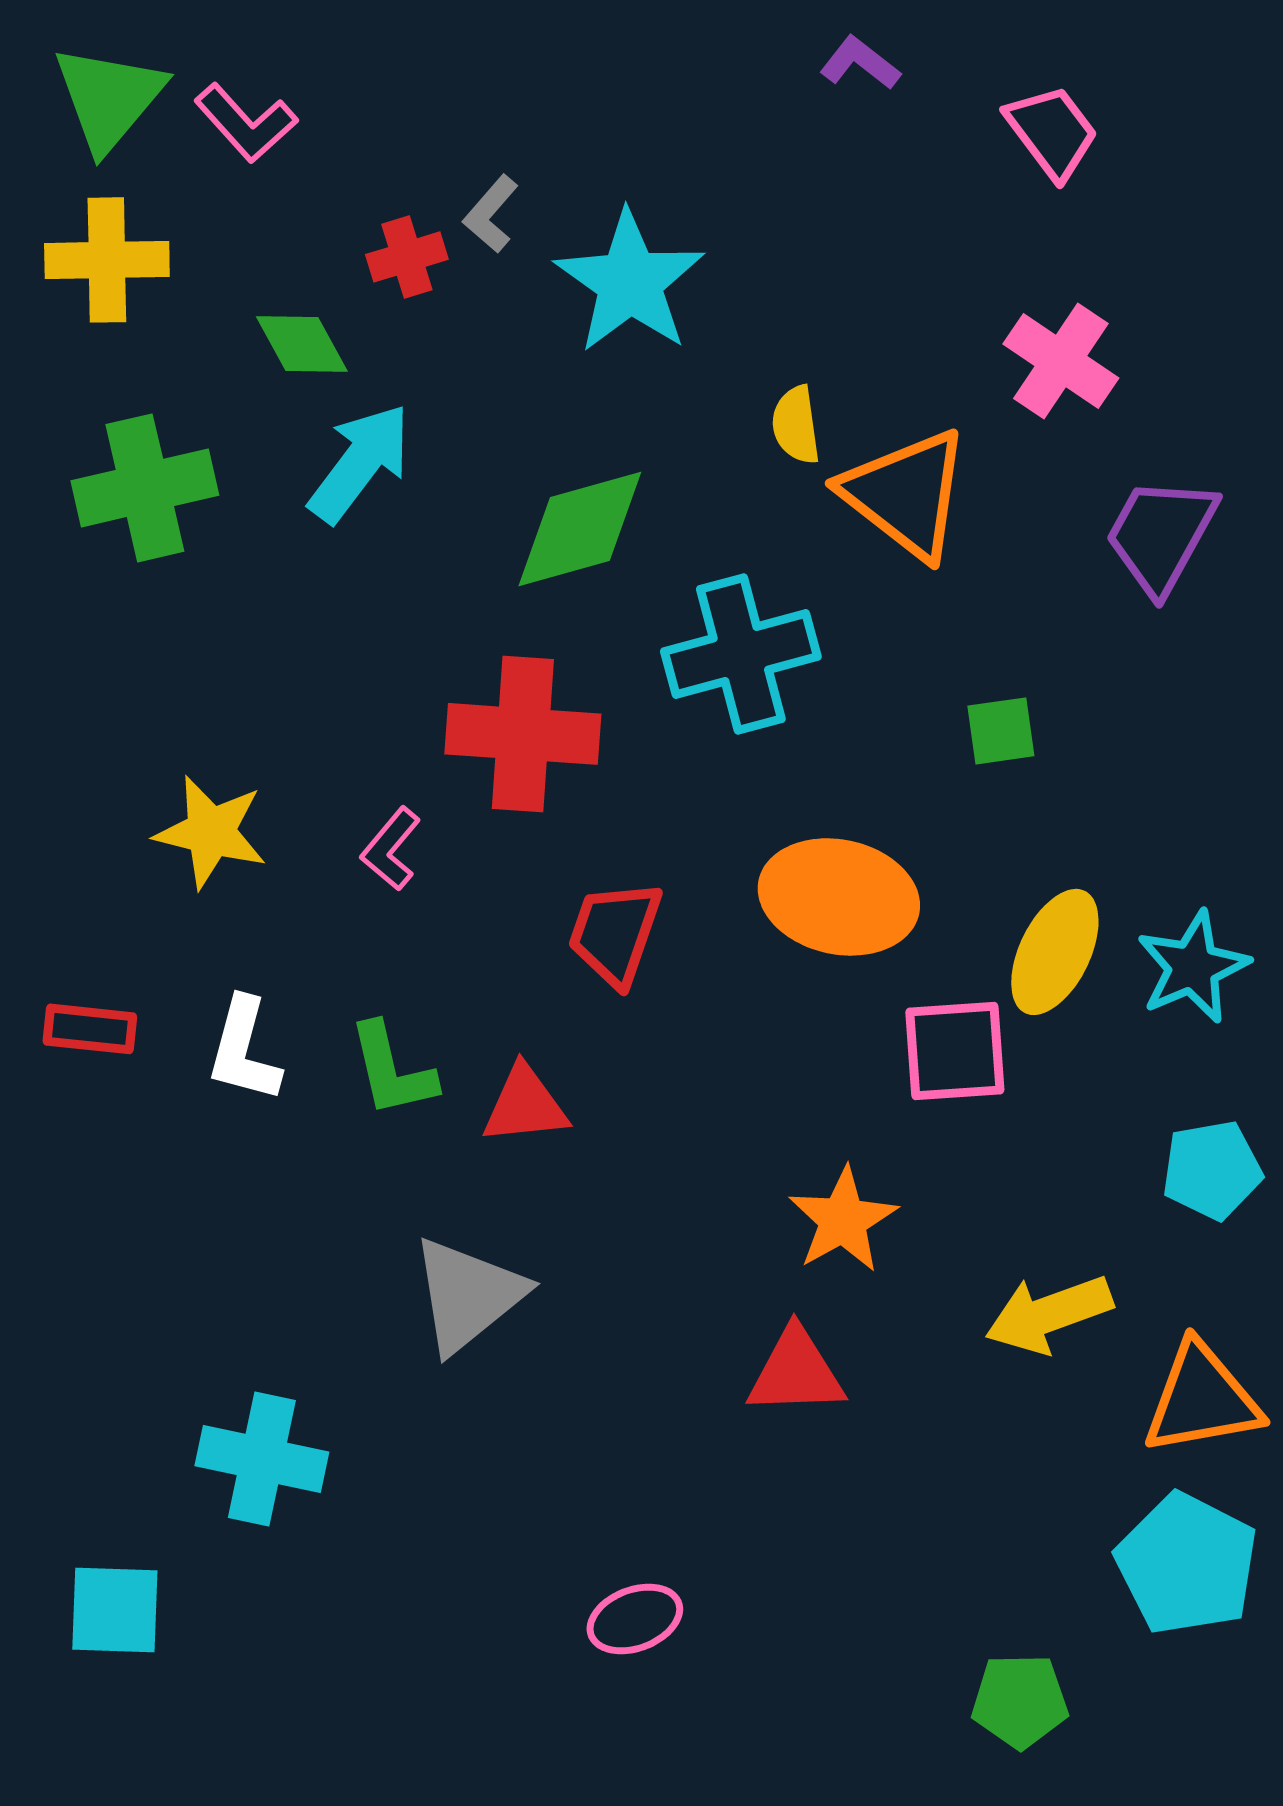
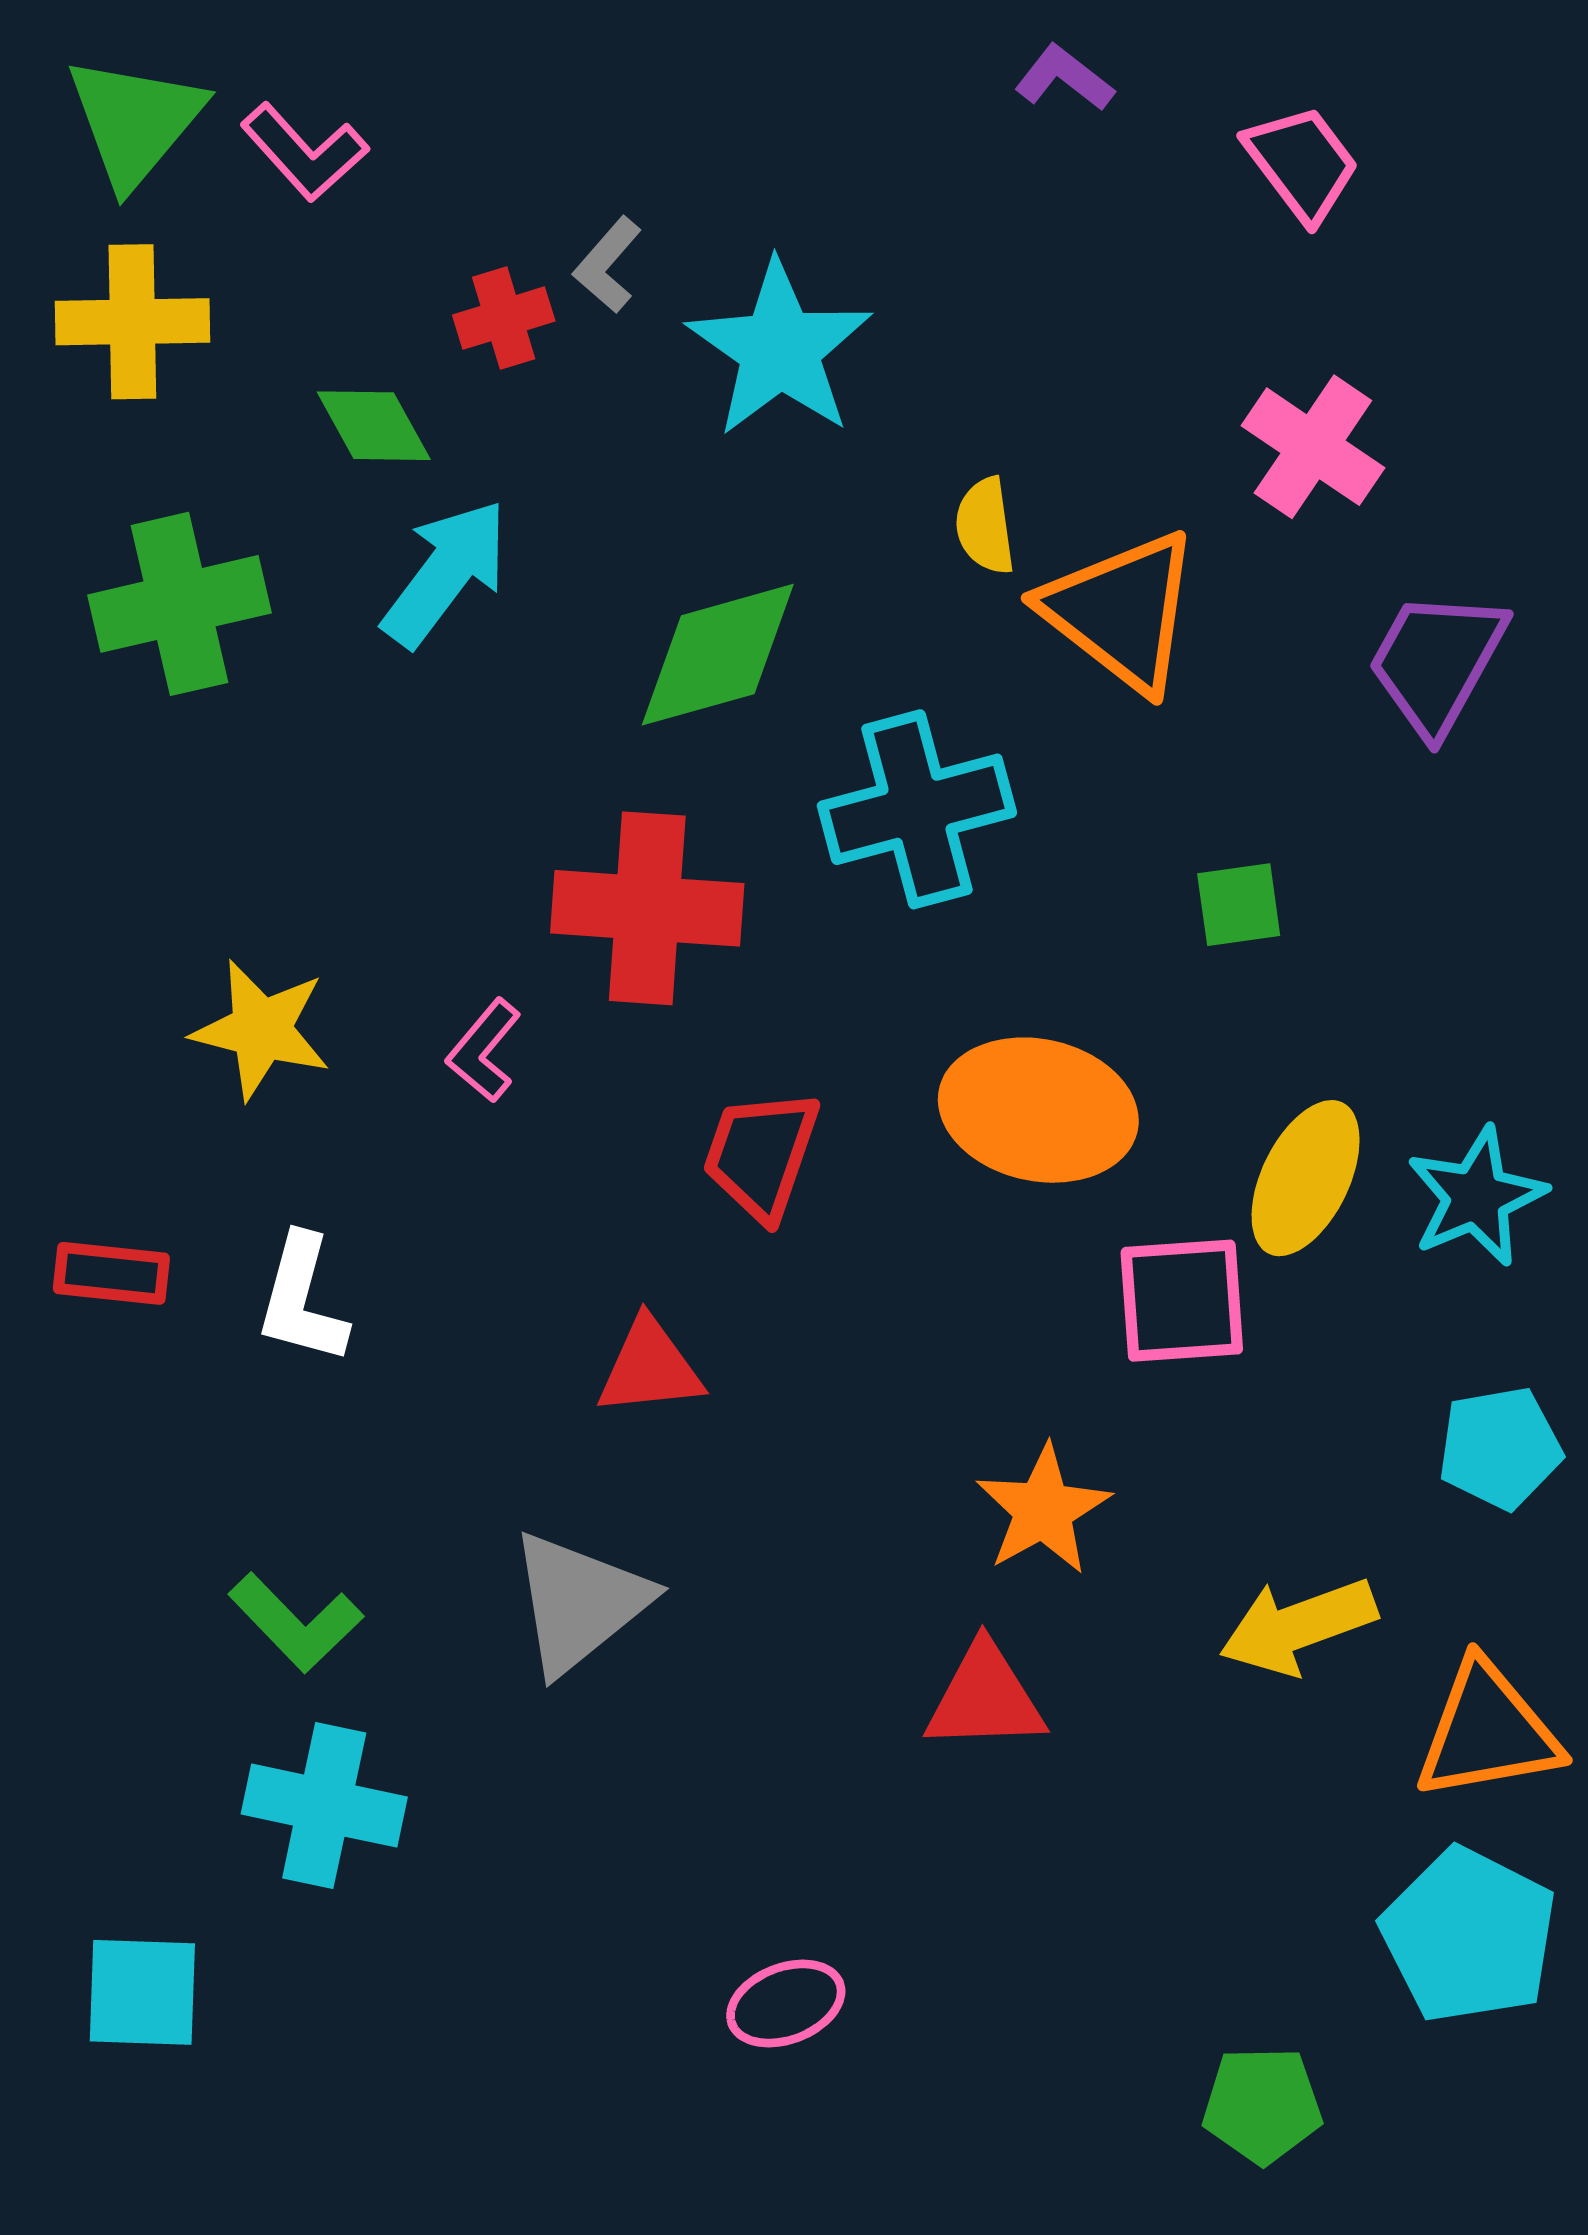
green L-shape: (392, 1070) -> (296, 1622), moved, turned -31

